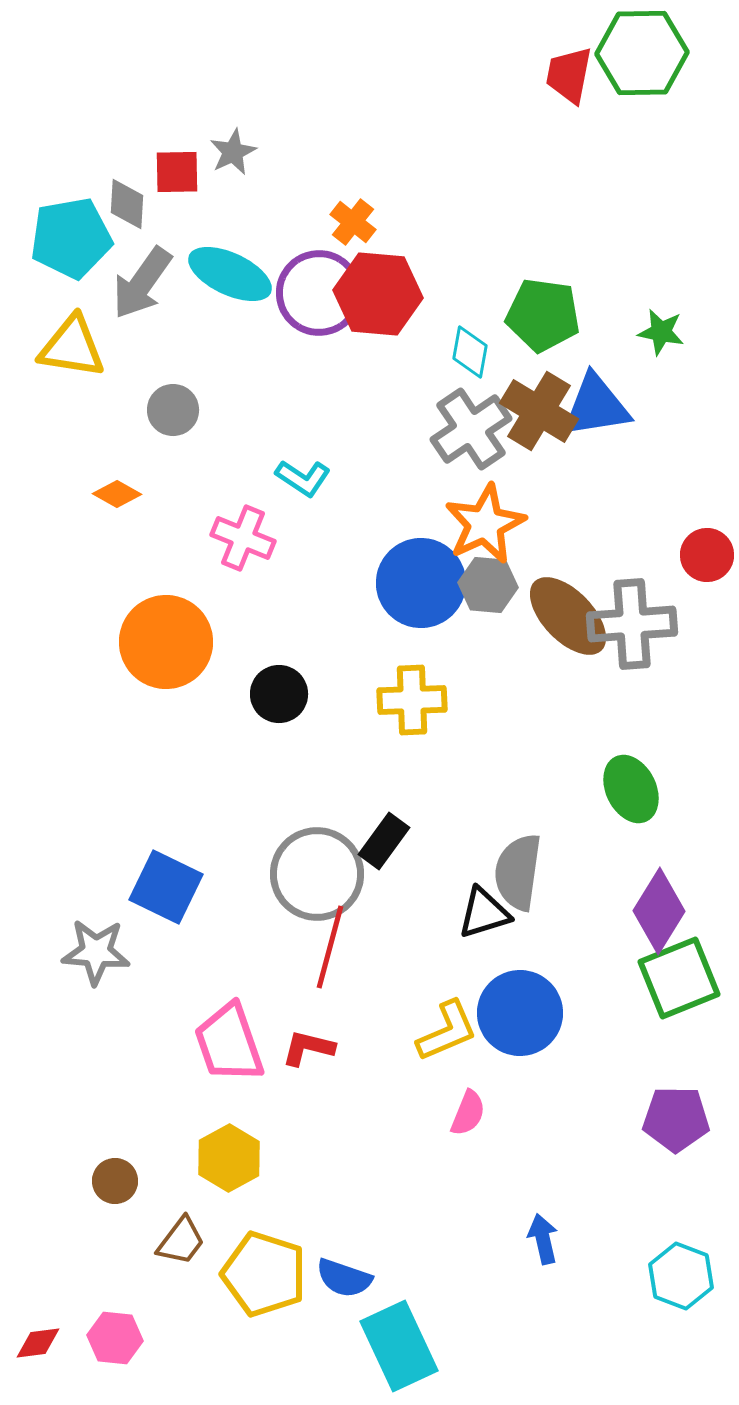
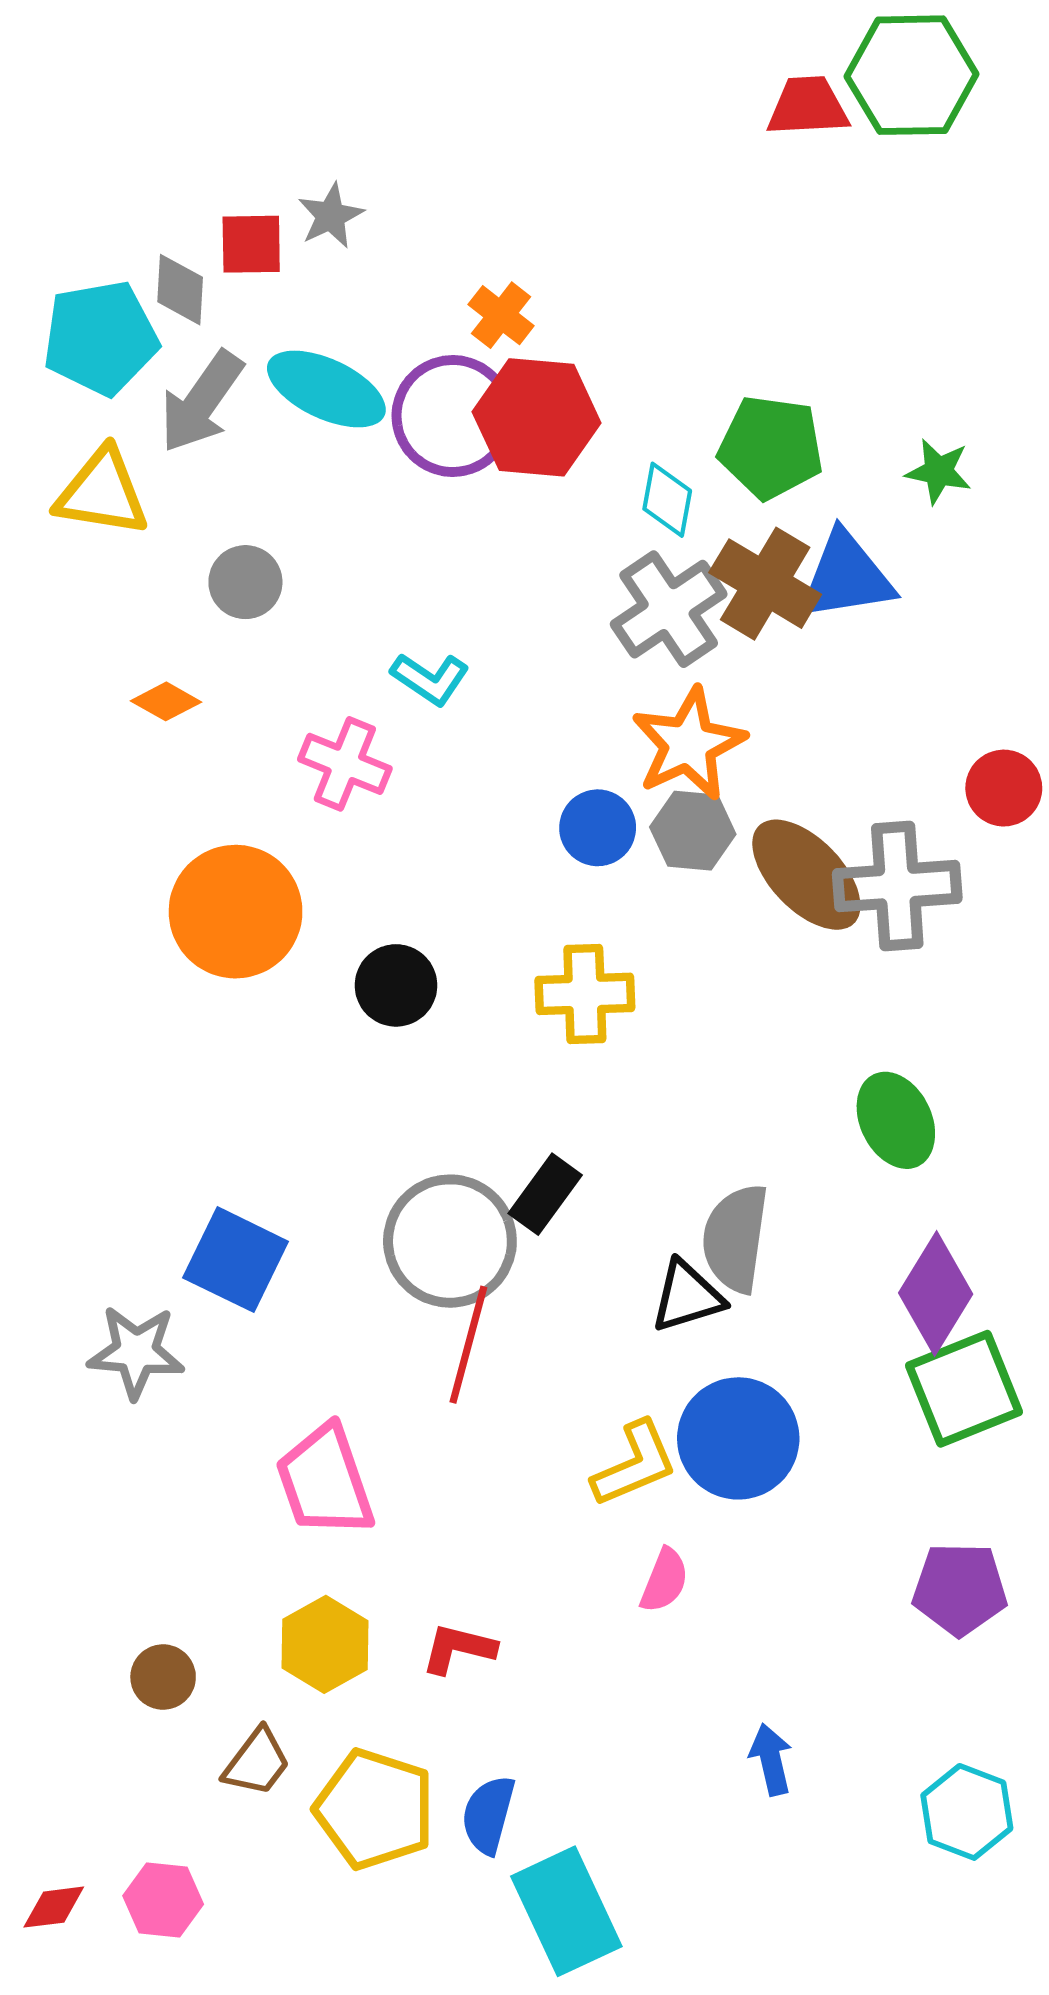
red trapezoid: (569, 75) -> (808, 106), turned 76
blue circle: (421, 583) -> (598, 828), size x0.6
red L-shape: (308, 1048) -> (458, 1649), moved
blue semicircle: (344, 1278) -> (488, 1815), turned 86

